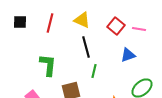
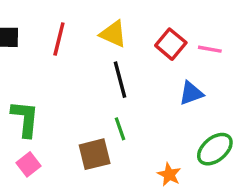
green L-shape: (48, 65) -> (25, 119), moved
green line: (94, 71) -> (120, 129), moved, turned -32

